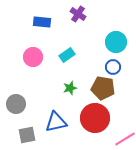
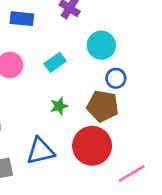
cyan circle: (116, 42) -> (101, 45), moved

